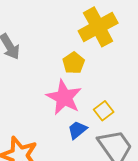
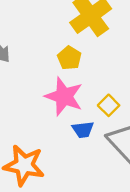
blue trapezoid: (77, 130) -> (83, 130), turned -140

